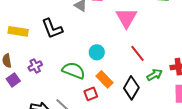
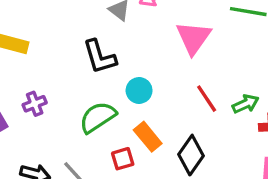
black L-shape: (52, 29) -> (100, 57), moved
green semicircle: (74, 71) -> (98, 117), turned -60
green arrow: (154, 75) -> (246, 104), moved

